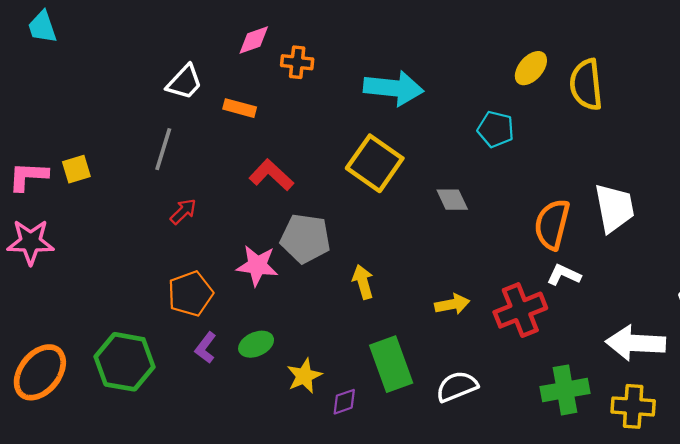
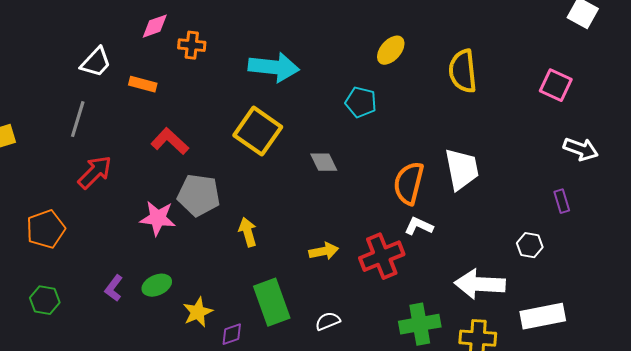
yellow semicircle: (586, 85) -> (463, 71), moved
red arrow: (183, 211) -> (95, 172), size x1.5
orange pentagon: (190, 294) -> (46, 229), moved
green hexagon: (125, 362) -> (45, 300), size x0.6
white semicircle: (457, 386) -> (328, 321), size x0.7

